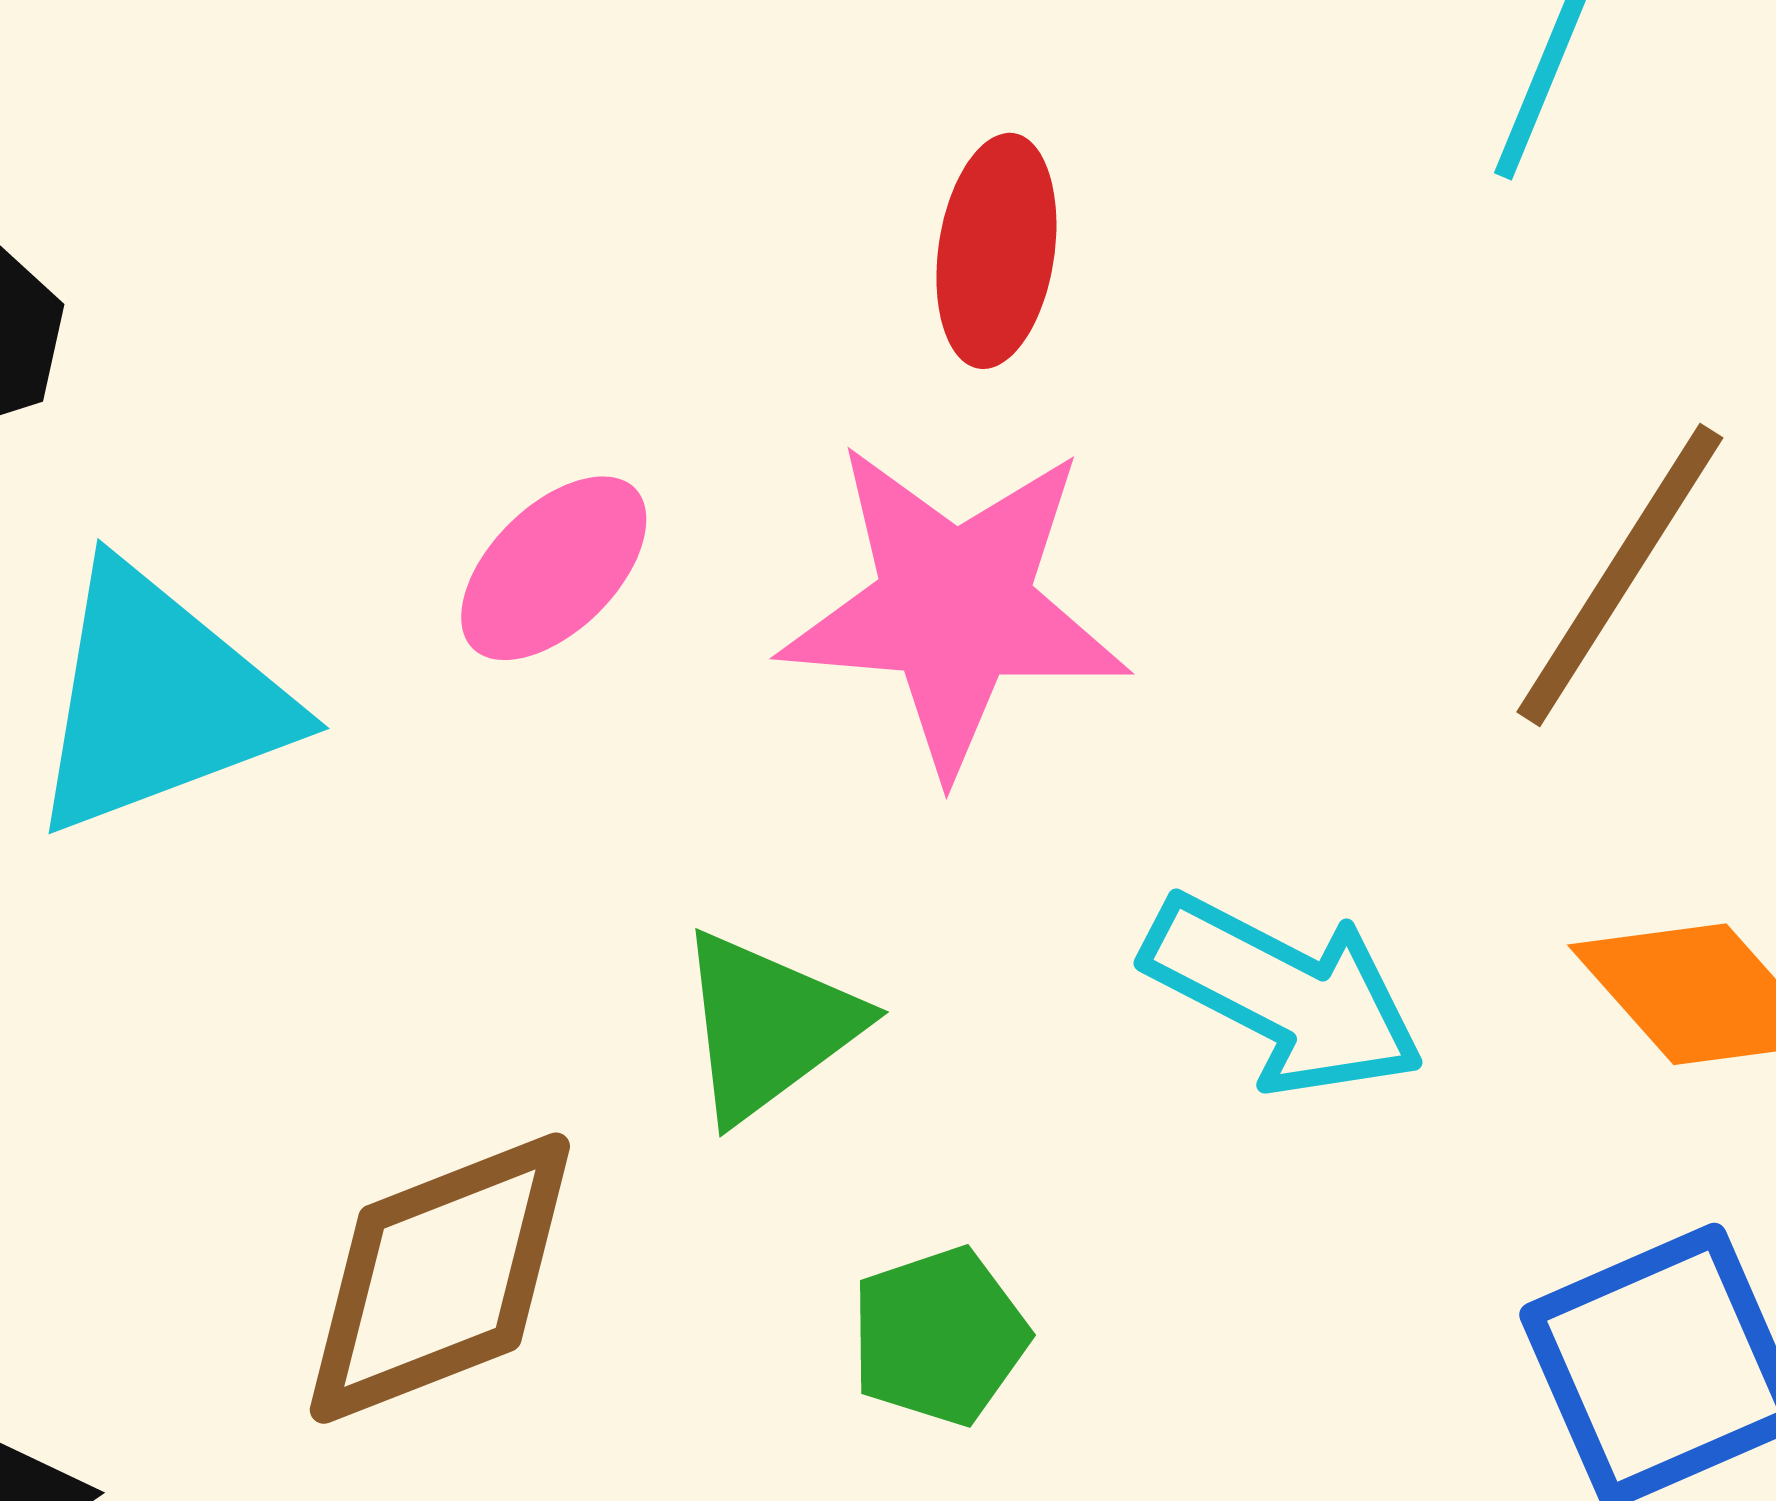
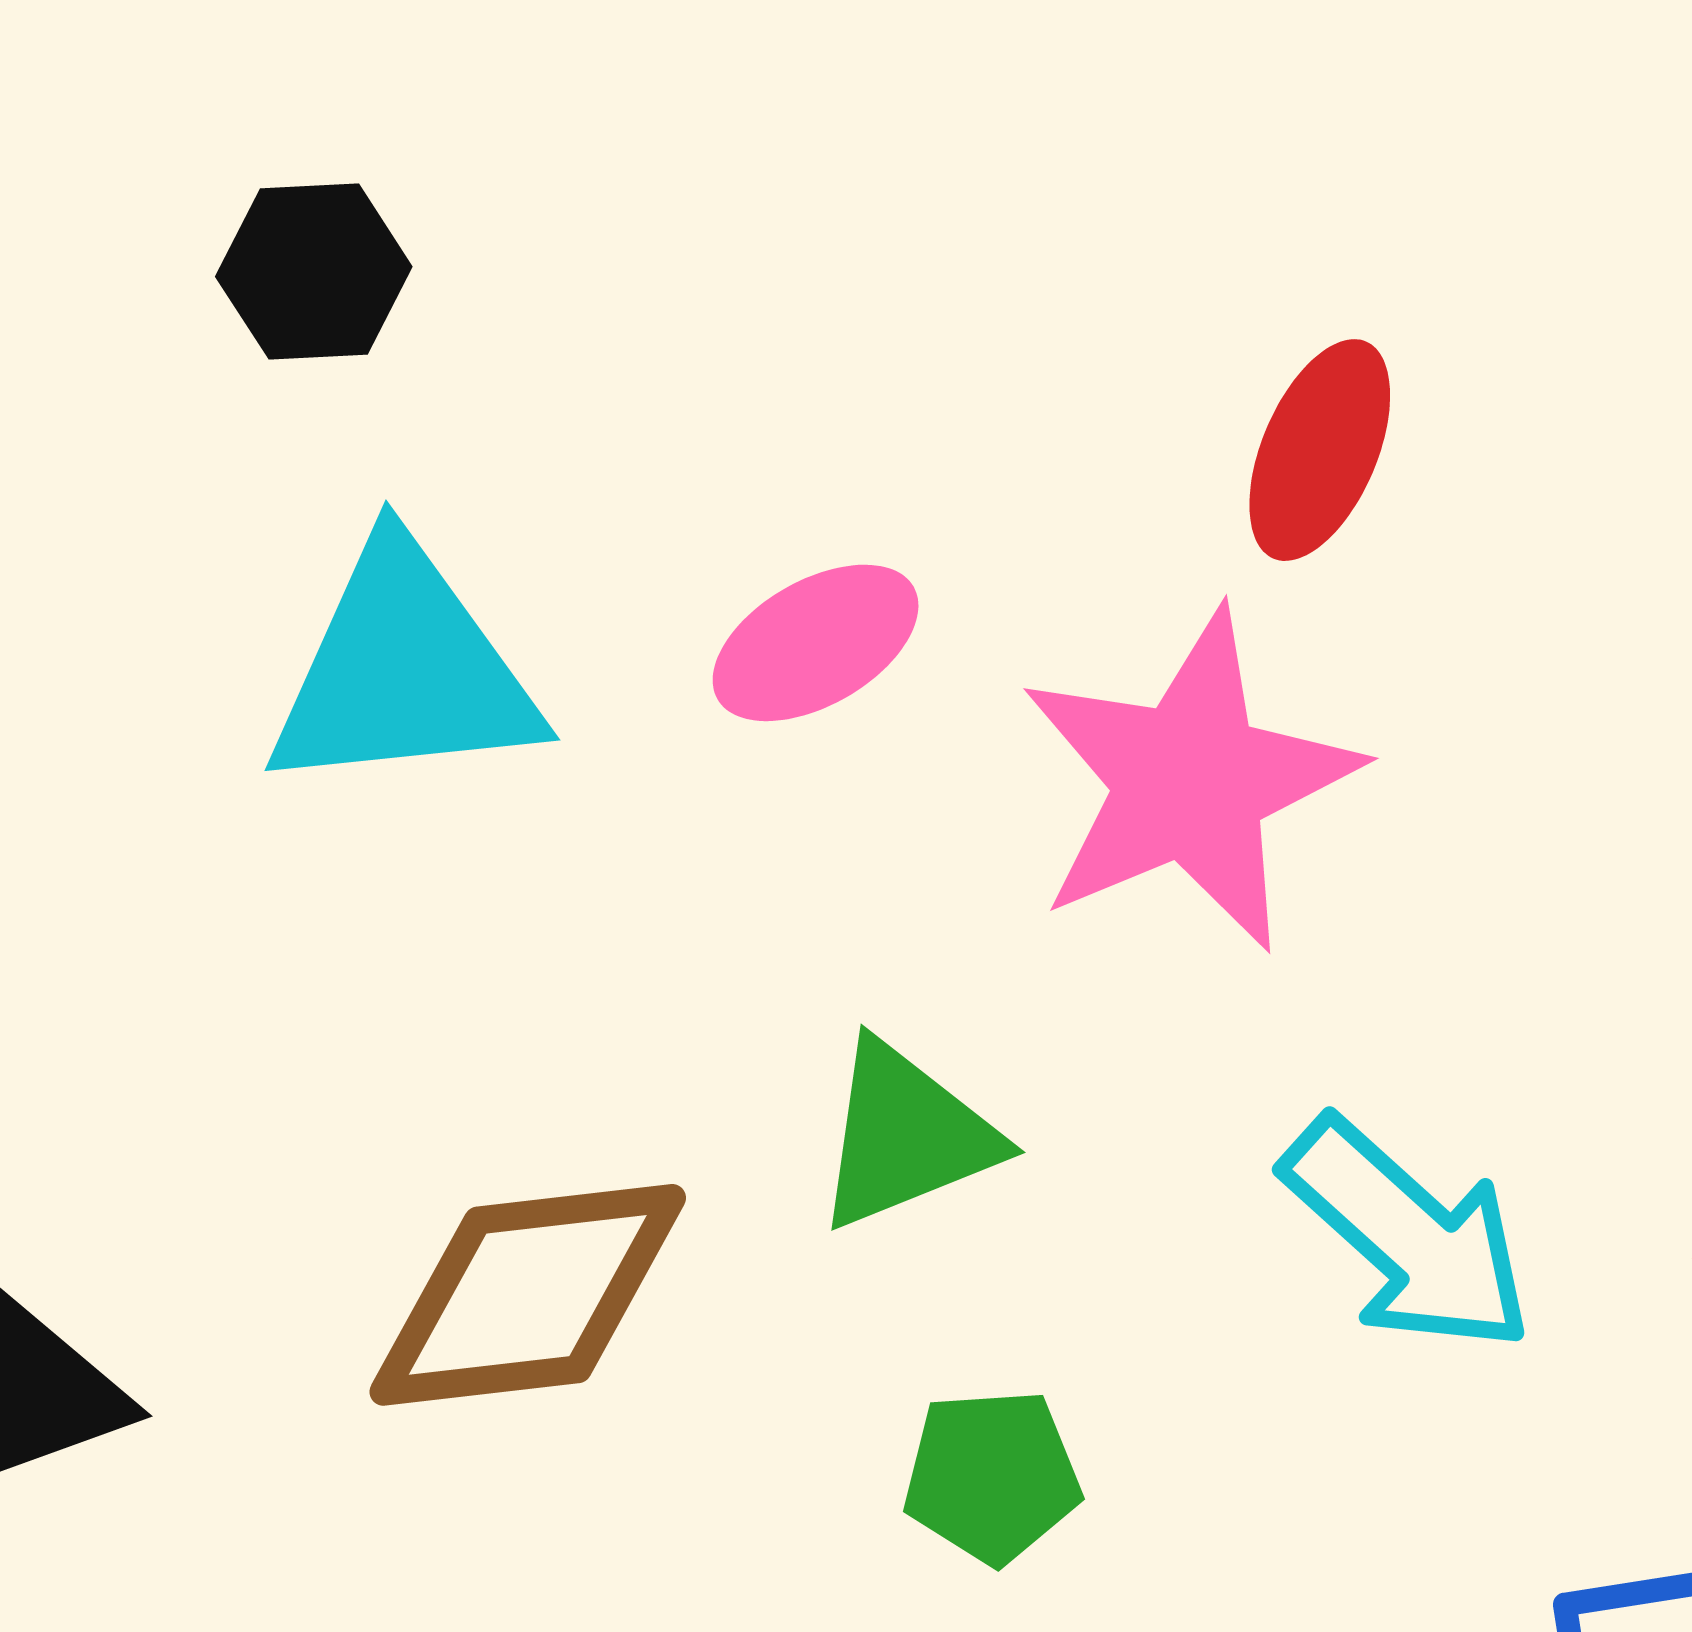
pink star: (954, 607) -> (1190, 781), turned 30

